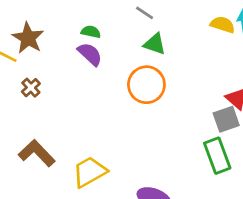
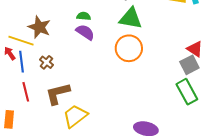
green triangle: (155, 44) -> (131, 18), size x1.4
brown L-shape: (37, 153) -> (58, 94), moved, turned -52
yellow trapezoid: (90, 172) -> (75, 116), moved

